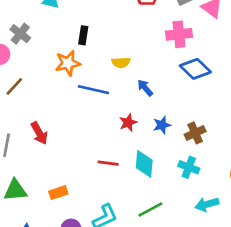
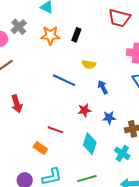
black rectangle: (83, 35) -> (76, 35), moved
orange star: (68, 63) -> (50, 35), moved
red line: (108, 163) -> (55, 130), moved
orange rectangle: (58, 193) -> (40, 148), moved, turned 40

